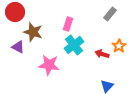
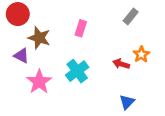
cyan cross: (74, 45) -> (77, 71), moved
pink star: (49, 65) -> (39, 82), moved, turned 30

